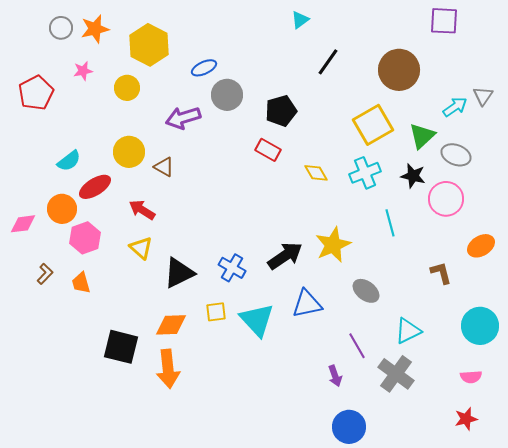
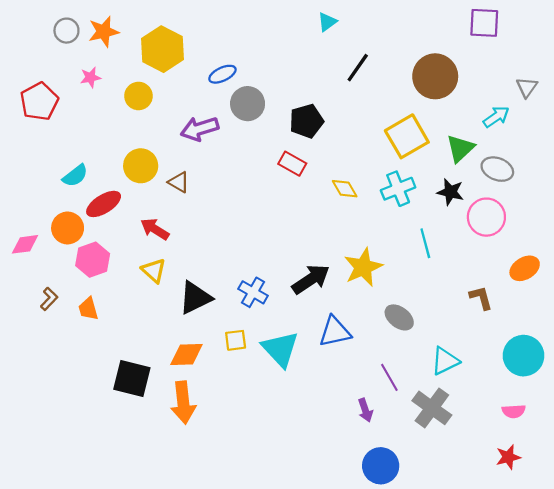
gray triangle: (483, 96) -> (527, 87), moved

